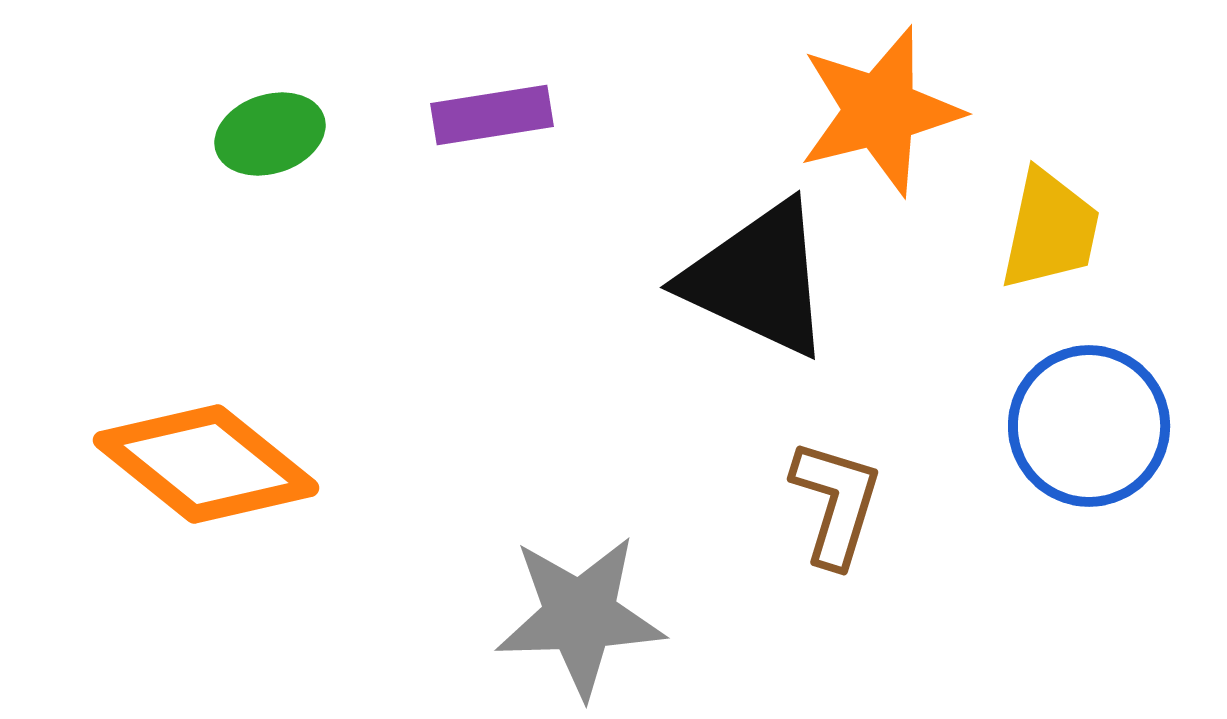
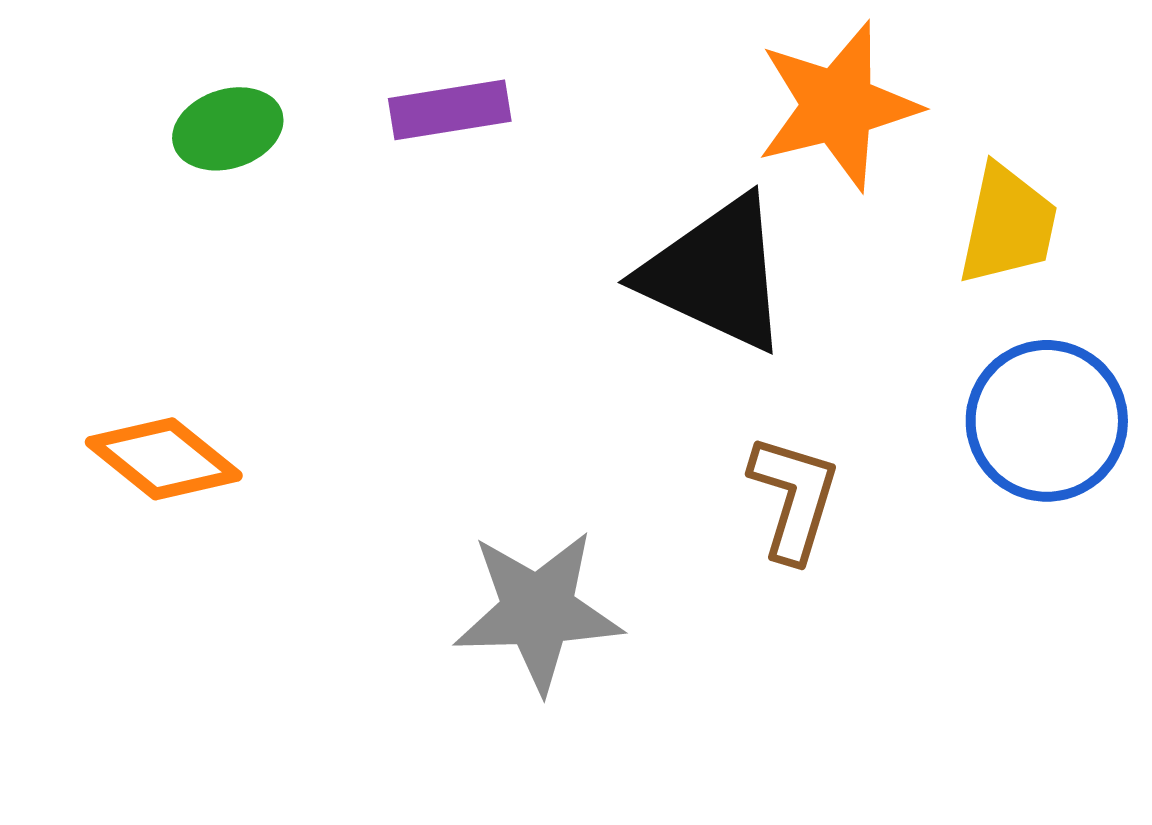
orange diamond: (206, 464) -> (164, 459), size x0.7

